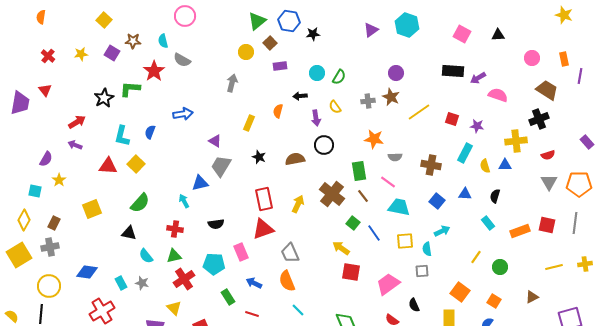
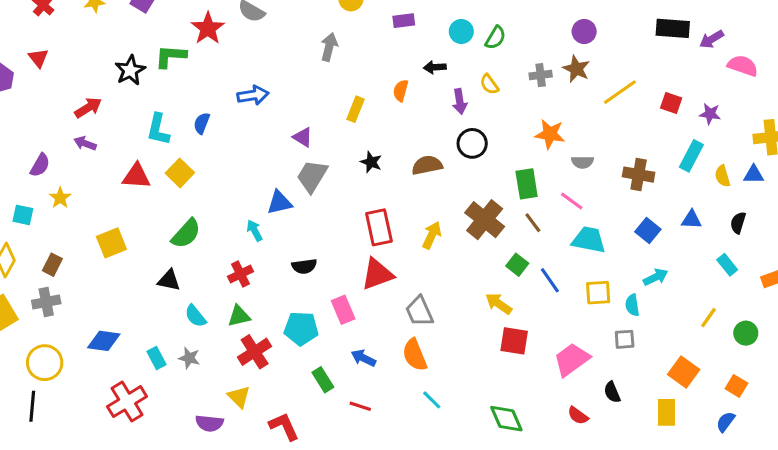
red cross: (175, 229) -> (241, 274), turned -35

